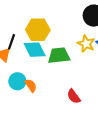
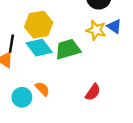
cyan circle: (17, 81) -> (22, 97), moved
red semicircle: (74, 96) -> (93, 92), turned -98

